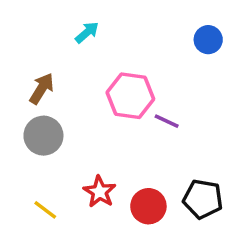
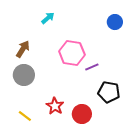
purple line: (167, 121) -> (92, 67), turned -48
black pentagon: (203, 199) -> (109, 92), moved

